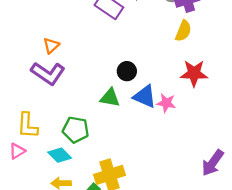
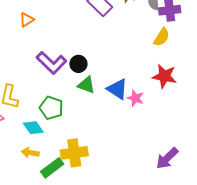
orange triangle: (51, 46) -> (27, 20), moved
black circle: (127, 71) -> (78, 64), moved
purple L-shape: (48, 73) -> (51, 63), moved

